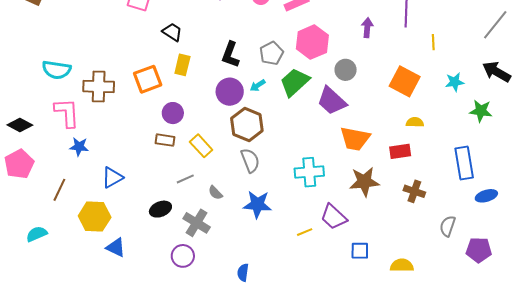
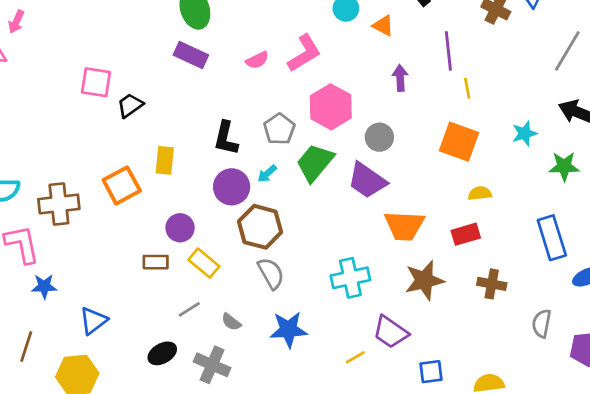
black trapezoid: (172, 32) -> (130, 105), moved, turned -60
yellow line: (433, 42) -> (467, 88), moved
purple circle: (173, 113) -> (180, 228), moved

